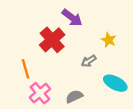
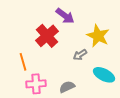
yellow star: (109, 40) -> (98, 36), size x1.6
pink cross: (40, 93) -> (36, 84), turned 36

